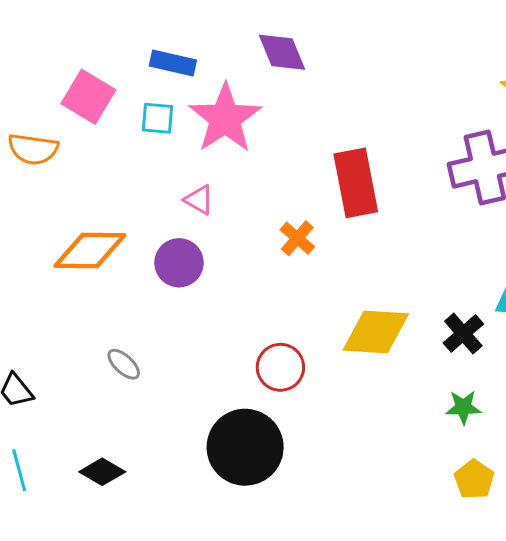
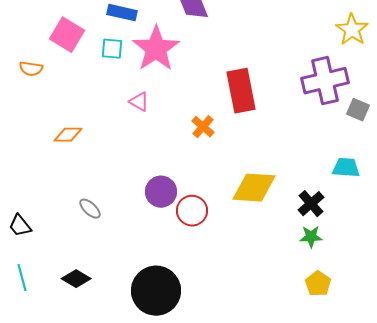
orange semicircle: (33, 149) -> (31, 69), size x0.7
orange diamond: (90, 250) -> (68, 135), size x0.6
purple circle: (179, 263) -> (161, 192), moved
black cross: (463, 333) -> (311, 204), moved
black circle: (245, 447) -> (156, 291), moved

